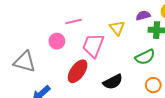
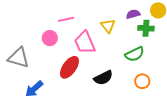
pink trapezoid: (93, 45) -> (85, 43), turned -45

